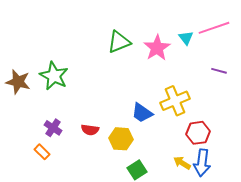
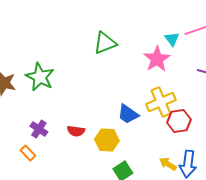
pink star: (157, 48) -> (157, 59), moved
red hexagon: (198, 133) -> (179, 121), moved

